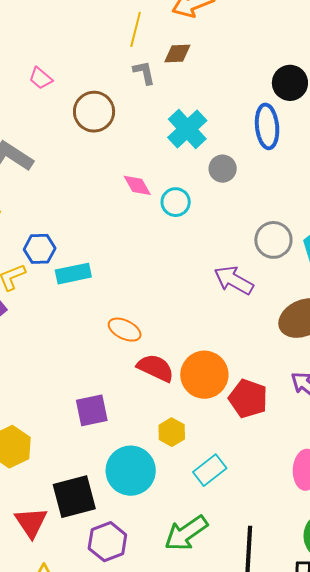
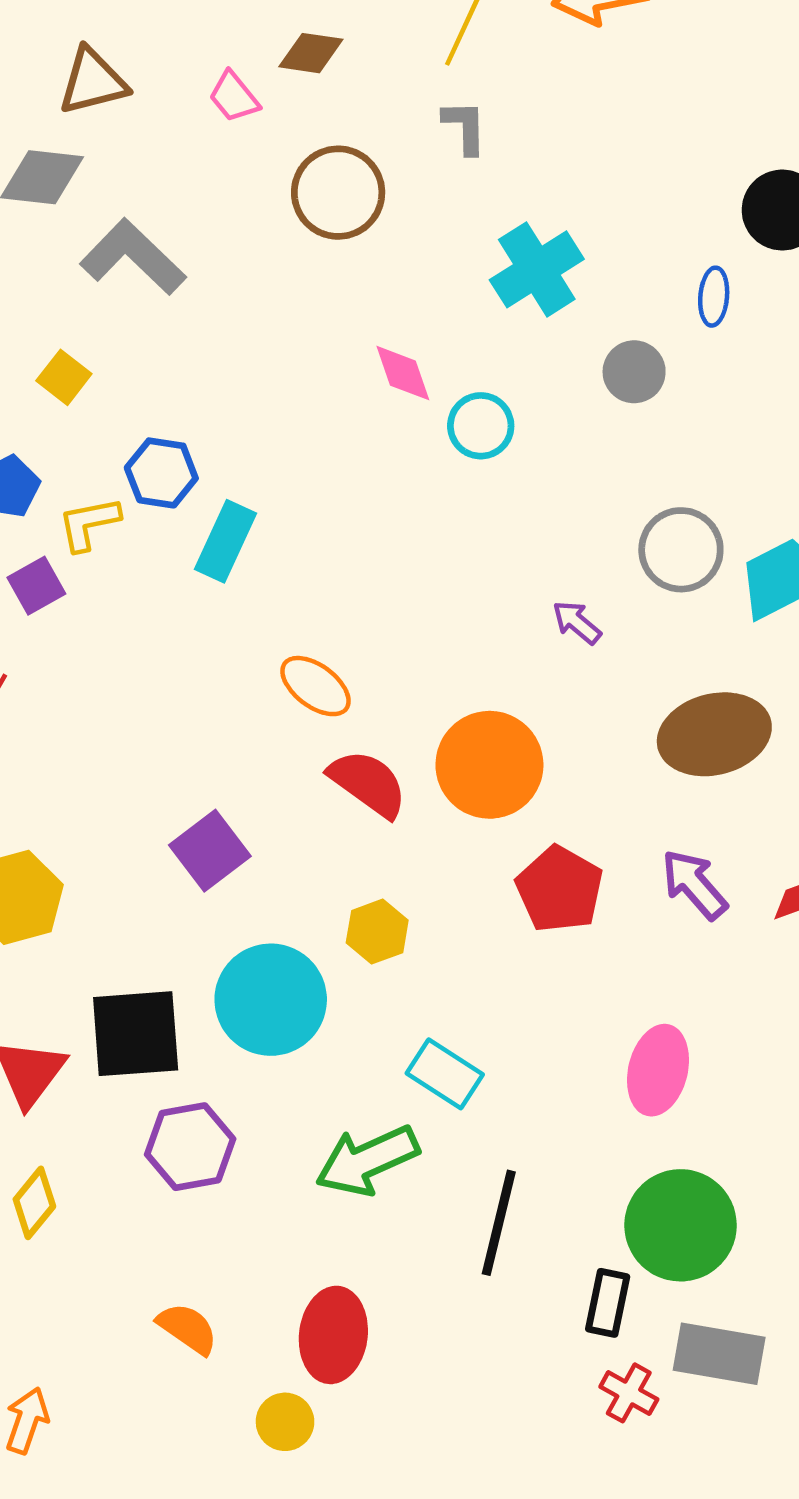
brown diamond: (177, 54) -> (311, 53), moved
blue ellipse: (267, 126) -> (714, 297), size x0.6
gray circle: (223, 169) -> (634, 372), moved
cyan rectangle: (73, 274) -> (225, 541), turned -64
purple arrow: (234, 280) -> (577, 622), size x0.6
orange circle: (204, 375) -> (489, 765), moved
purple square: (92, 410) -> (210, 851), turned -36
cyan rectangle: (210, 470) -> (445, 1074), moved, turned 60

